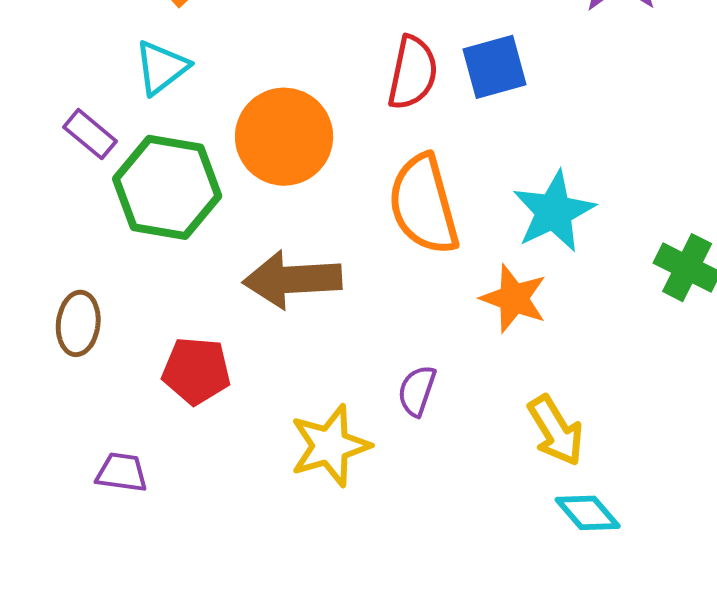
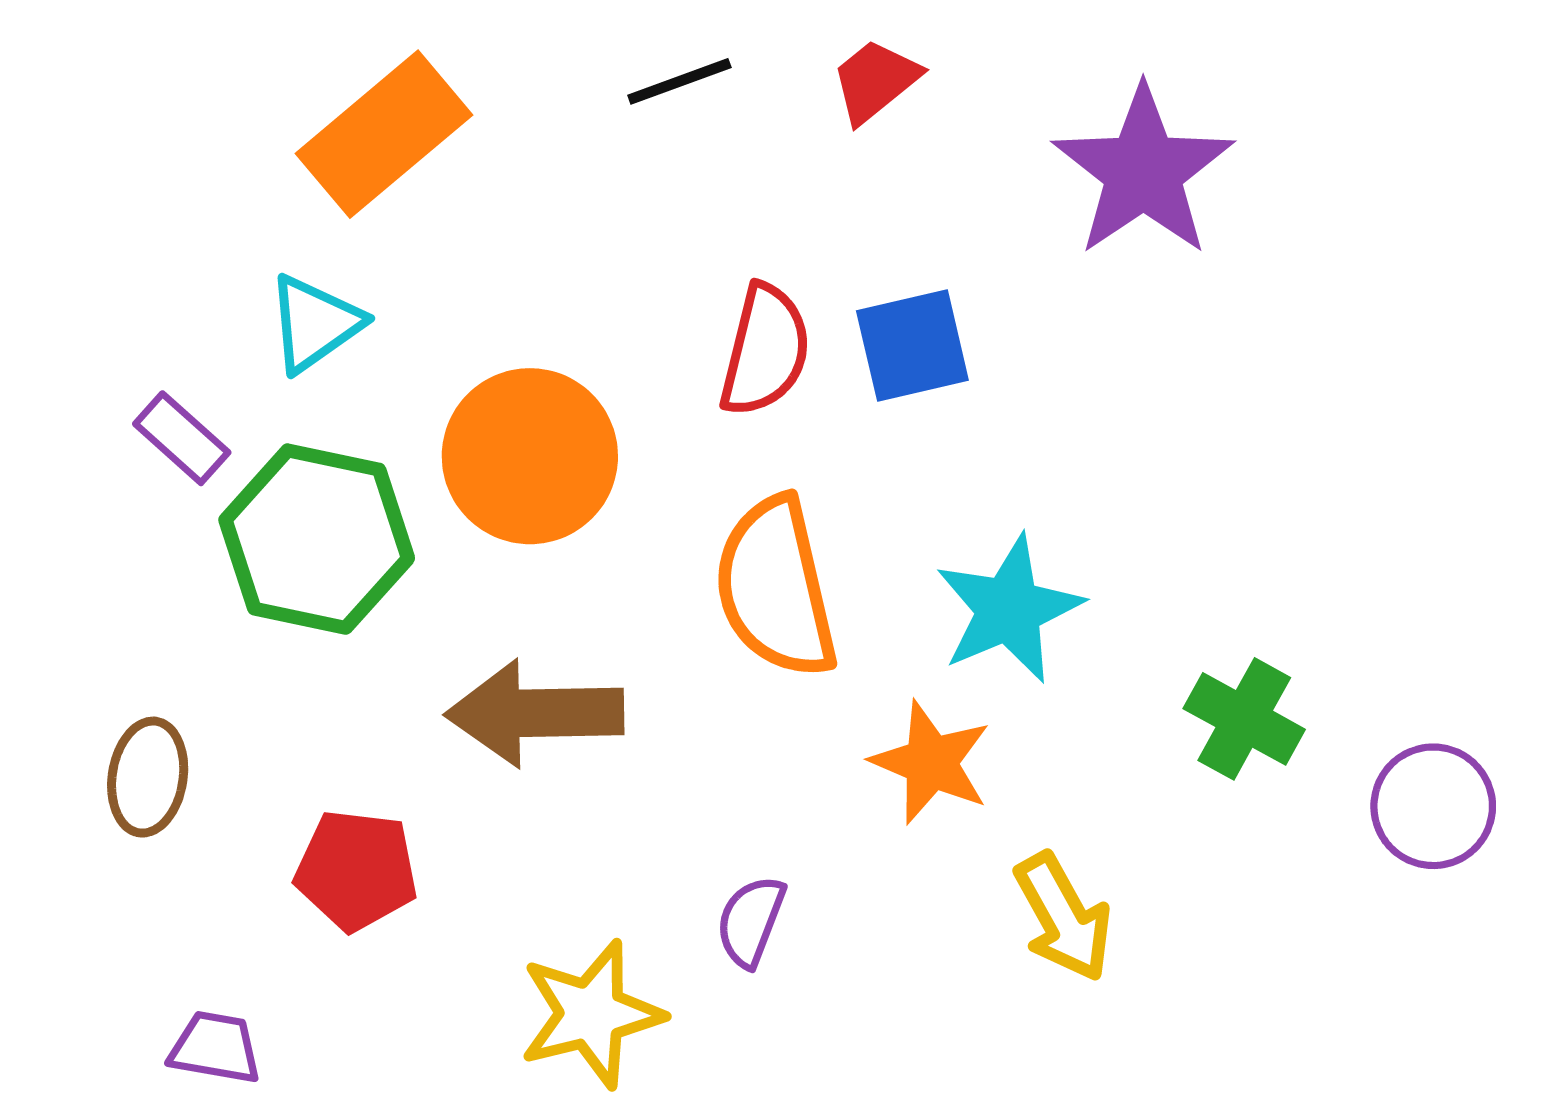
yellow arrow: (556, 431) -> (1063, 917), moved

